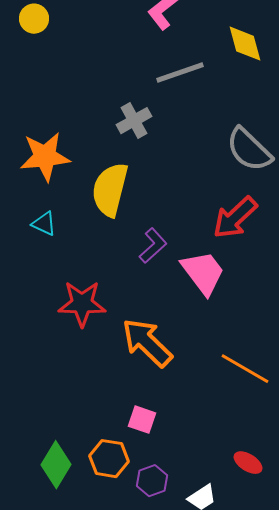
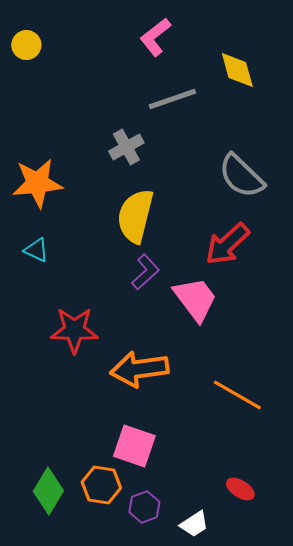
yellow semicircle: (110, 190) -> (135, 216), moved
orange arrow: (147, 343) -> (139, 369), turned -52
pink square: (142, 420) -> (134, 446), size x1.5

